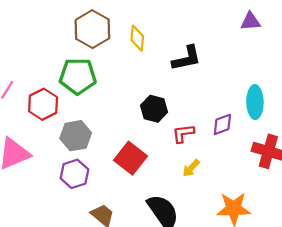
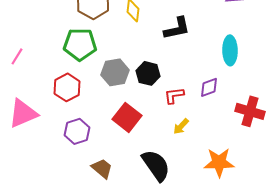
cyan ellipse: (255, 102) -> (230, 50), moved
red hexagon: (43, 104) -> (67, 87), moved
gray hexagon: (76, 136) -> (115, 72), moved

